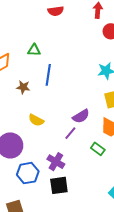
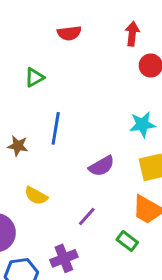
green triangle: (34, 50) -> (34, 77), moved, turned -32
purple semicircle: (81, 116) -> (102, 166), moved
purple cross: (56, 162) -> (64, 258), turned 36

